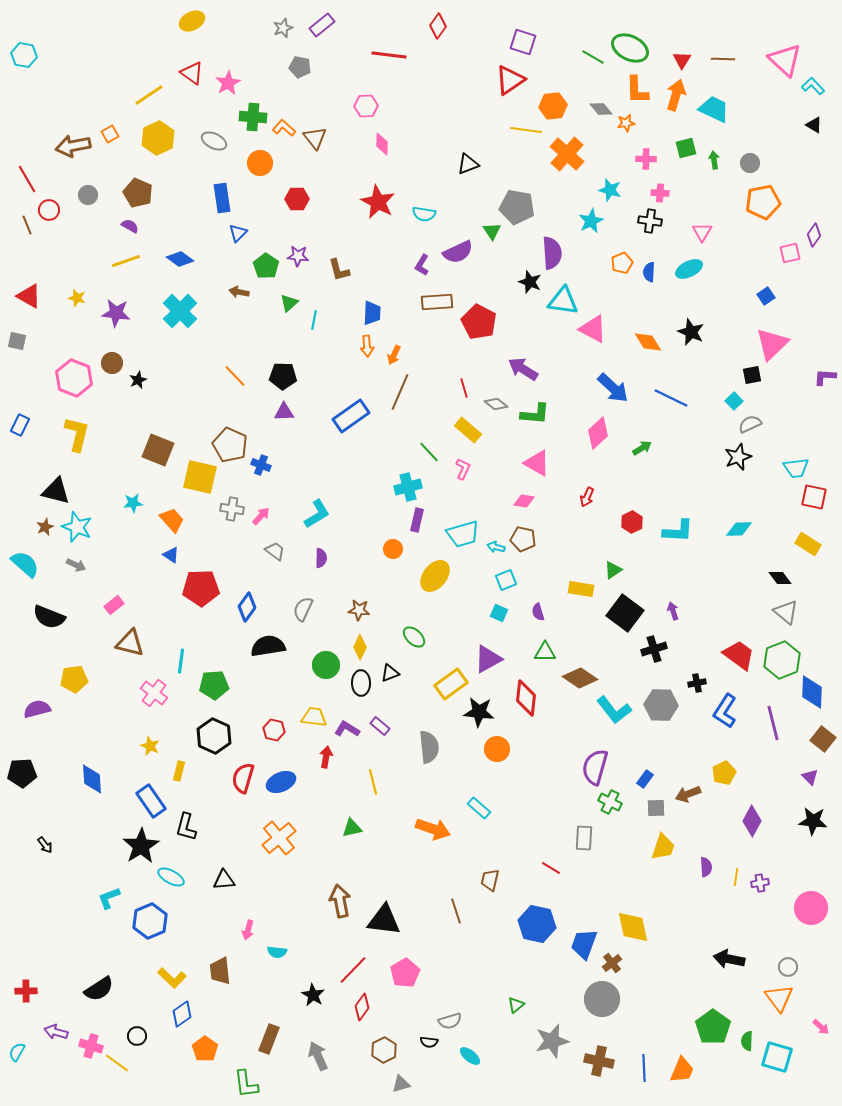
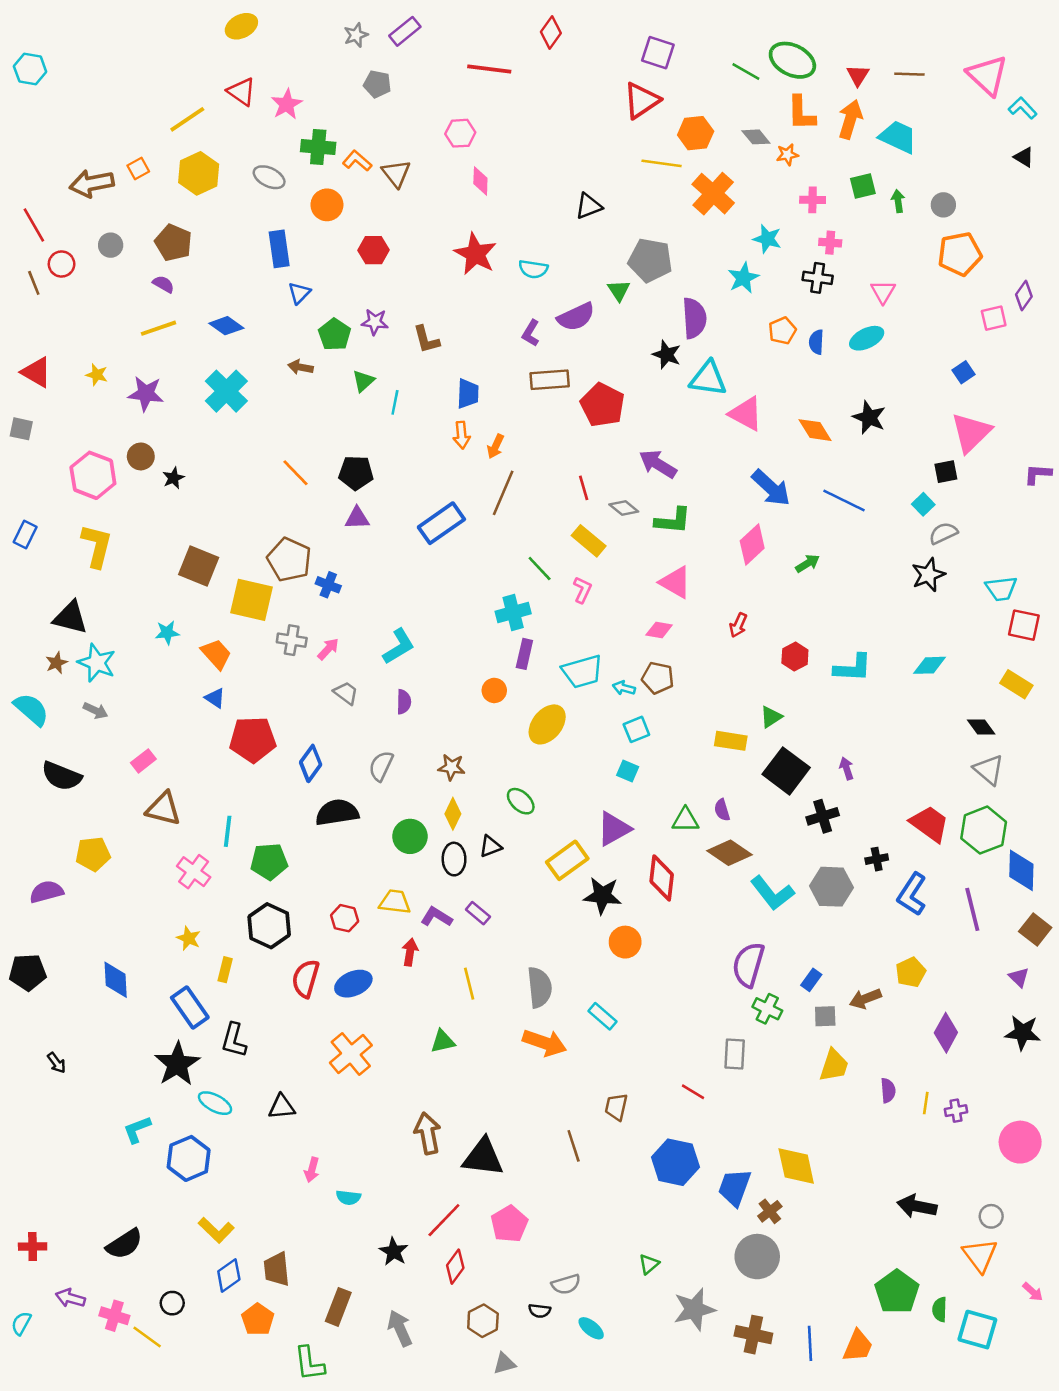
purple semicircle: (538, 612) -> (722, 810), moved
gray semicircle: (429, 747) -> (540, 987), moved
brown trapezoid: (220, 971) -> (277, 1269), moved

